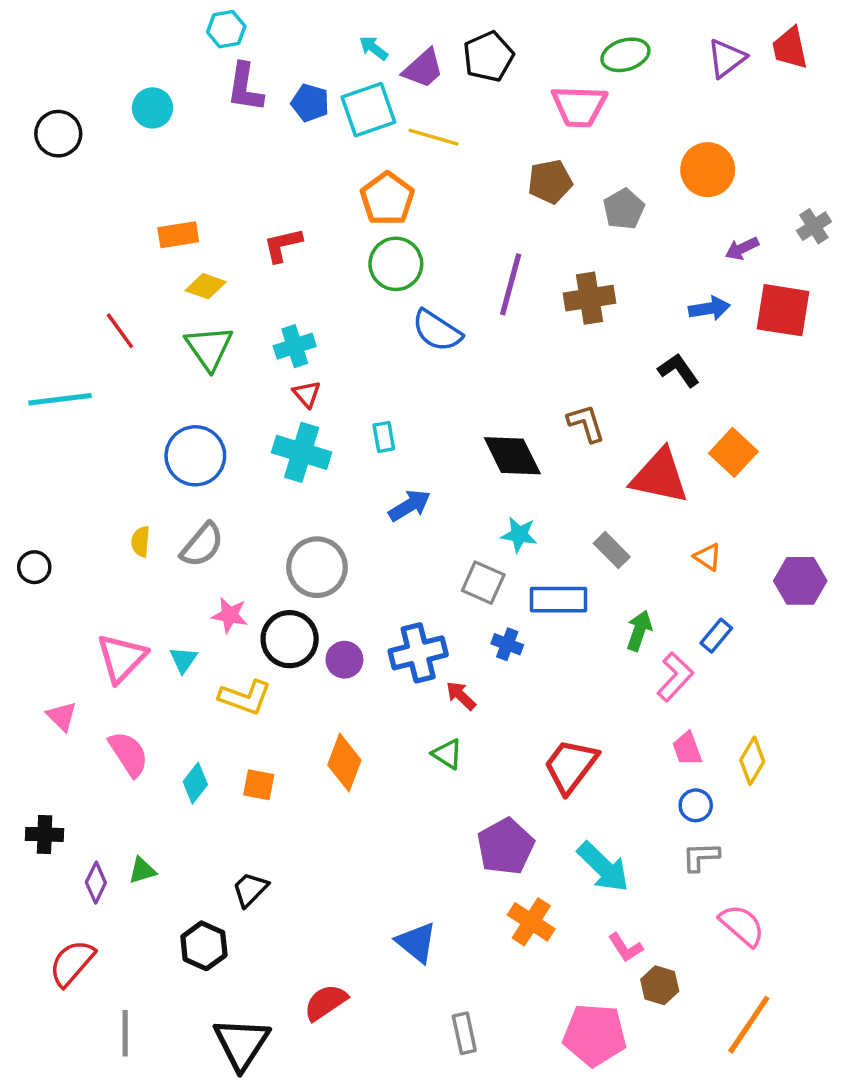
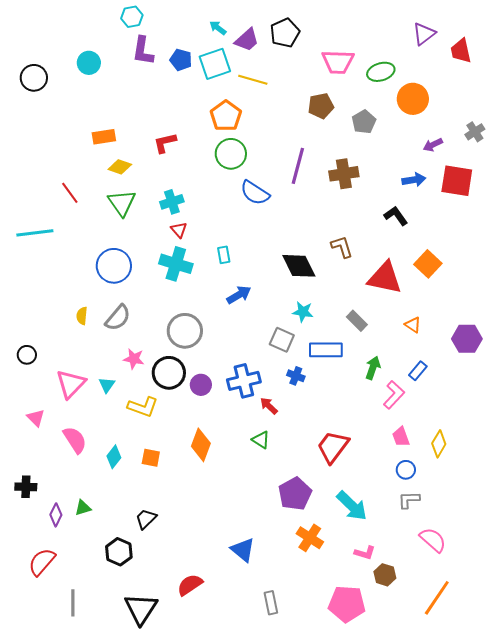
red trapezoid: (790, 48) -> (461, 51), moved
green ellipse: (625, 55) -> (381, 72), moved
black circle: (34, 567) -> (27, 355), moved
pink L-shape: (625, 948) -> (365, 553), turned -40

